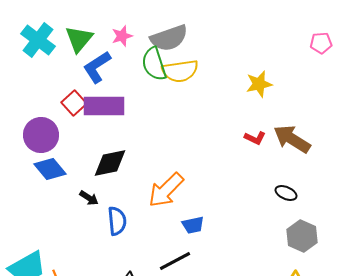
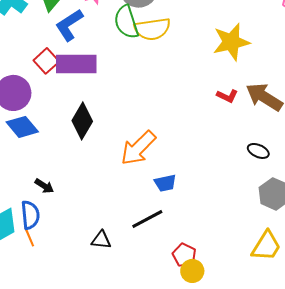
yellow star: (259, 84) -> (231, 42), size x1.4
black diamond: (110, 163) -> (82, 121), turned -48
black arrow: (89, 198) -> (44, 186), moved
blue semicircle: (117, 221) -> (30, 215), moved

